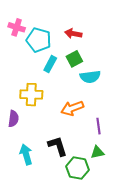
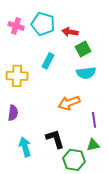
cyan pentagon: (39, 40) -> (43, 24), moved
green square: (74, 59) -> (83, 49), moved
yellow cross: (31, 95) -> (17, 76), moved

